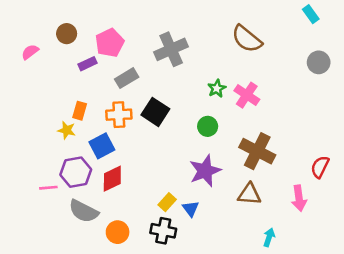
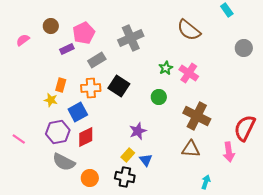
cyan rectangle: (311, 14) -> (227, 10), moved
red semicircle: (320, 167) -> (245, 128), size x1.5
purple star: (205, 171) -> (138, 131), moved, size x0.7
pink line: (48, 188) -> (19, 139), moved, turned 40

